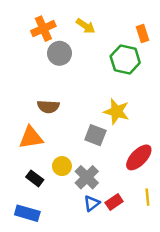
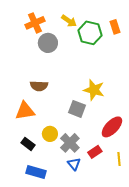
green hexagon: (125, 59) -> (90, 33), moved
red rectangle: (114, 202) -> (95, 152), moved
blue triangle: (92, 203) -> (74, 164), turned -32
blue rectangle: (27, 213) -> (36, 172), moved

